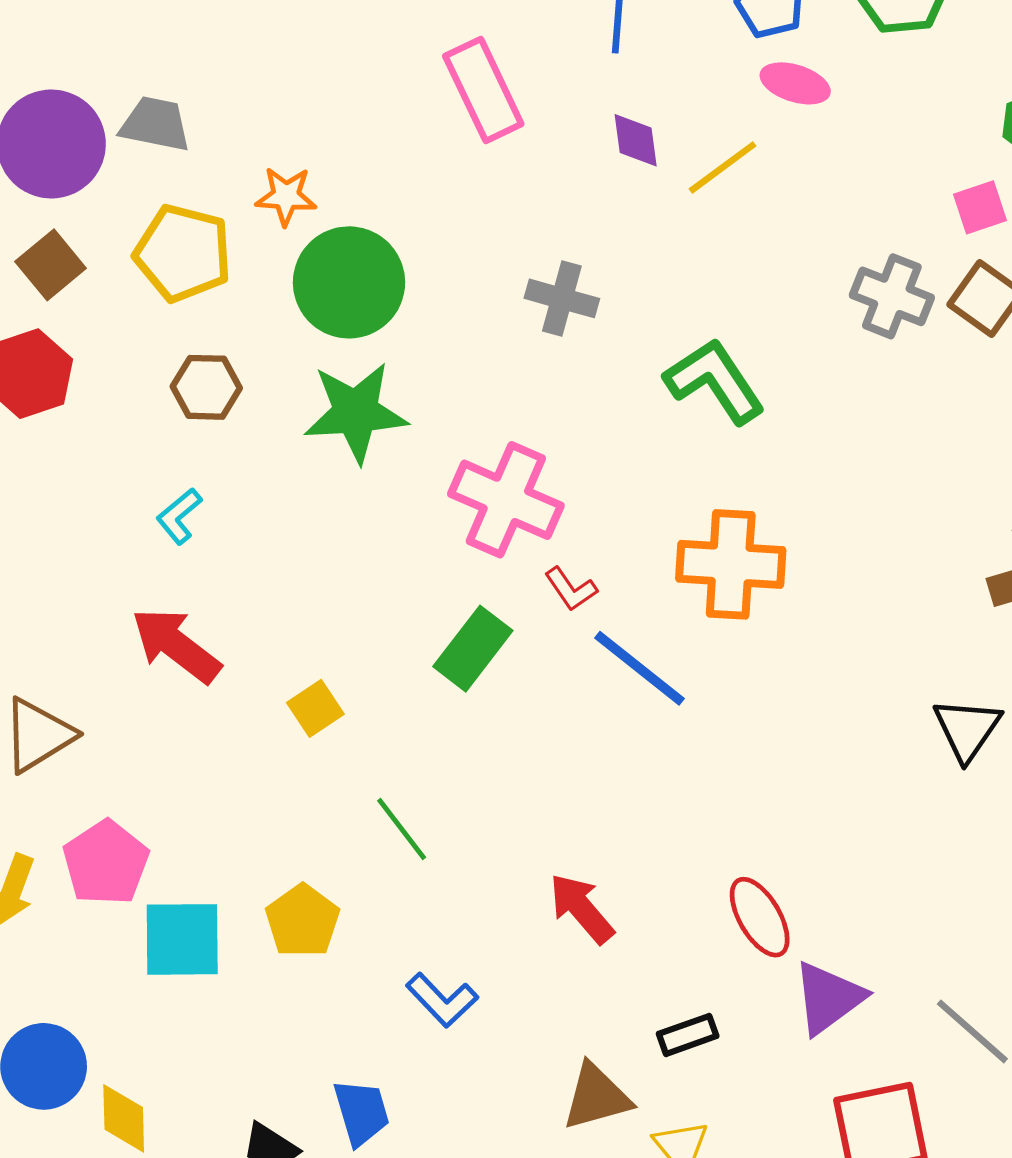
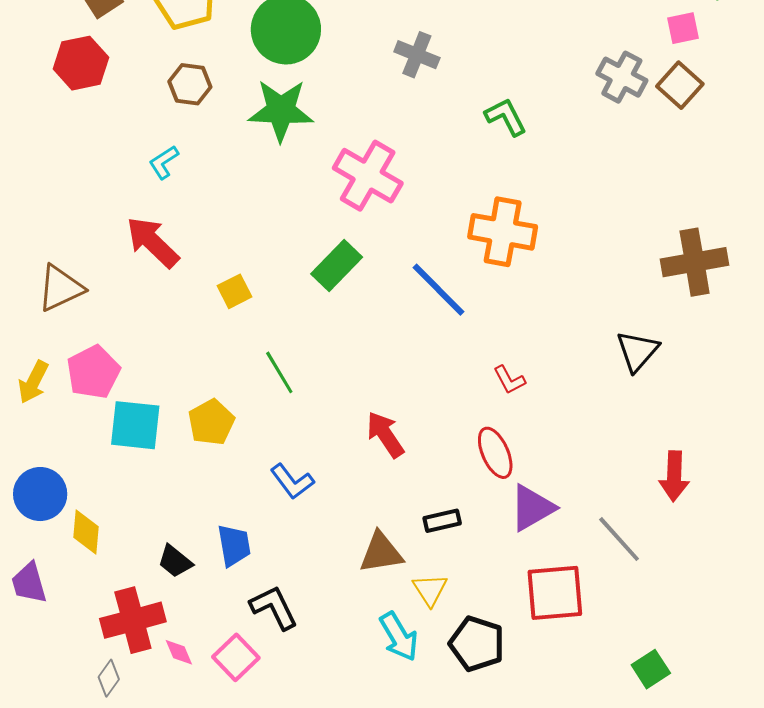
green L-shape: (715, 381) -> (506, 117), size x0.7
red L-shape: (571, 589) -> (509, 380), moved

